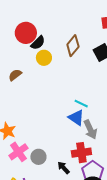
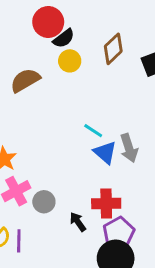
brown semicircle: (15, 75) -> (25, 80), size x1.5
cyan line: (81, 104) -> (93, 131), moved
gray arrow: (90, 130) -> (129, 148), moved

